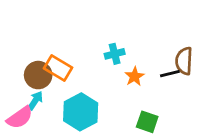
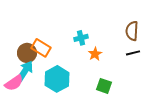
brown semicircle: (184, 61) -> (132, 31), moved
black line: (170, 74) -> (133, 53), moved
cyan arrow: (35, 101) -> (25, 71), size x1.5

